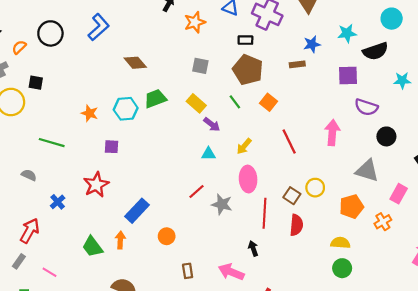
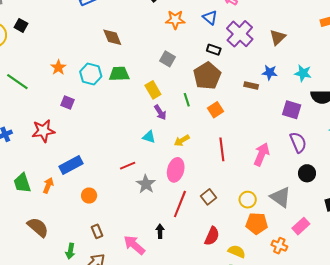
purple semicircle: (366, 107) -> (298, 142), turned -150
yellow circle: (315, 188) -> (248, 200), moved
orange cross: (383, 222) -> (279, 246), turned 35
red semicircle: (296, 225) -> (212, 236), moved
brown rectangle: (188, 271) -> (97, 231), turned -32

